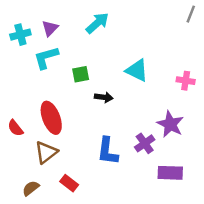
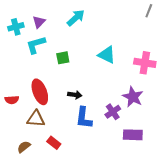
pink cross: (186, 81) -> (145, 63), size x1.5
black arrow: (104, 97) -> (75, 95), moved
red semicircle: (15, 128) -> (12, 100), turned -56
brown triangle: (46, 152) -> (36, 119), turned 42

